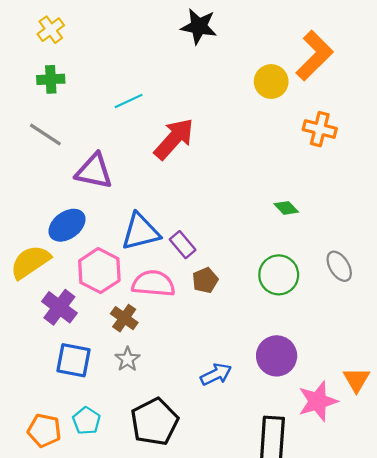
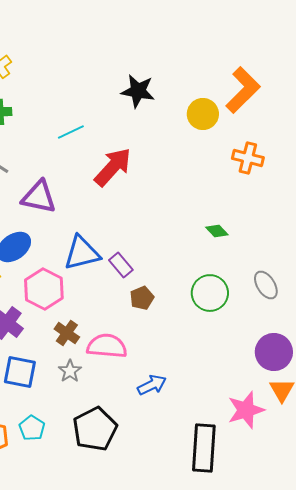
black star: (199, 26) -> (138, 91), moved
pink semicircle: (153, 284) -> (107, 346), moved
purple circle: (277, 356) -> (274, 352), moved

